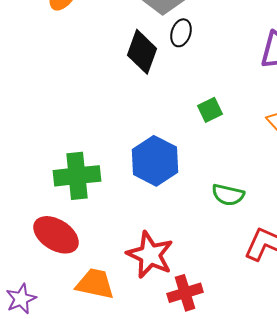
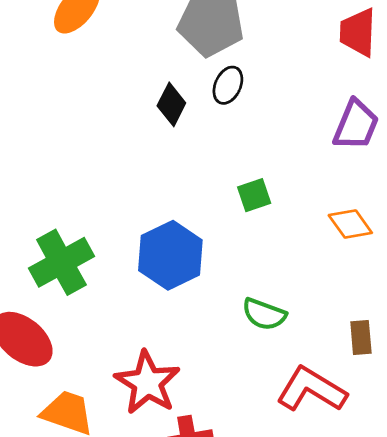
black diamond: (142, 52) -> (171, 104), size x0.7
green cross: (77, 176) -> (61, 262), turned -30

